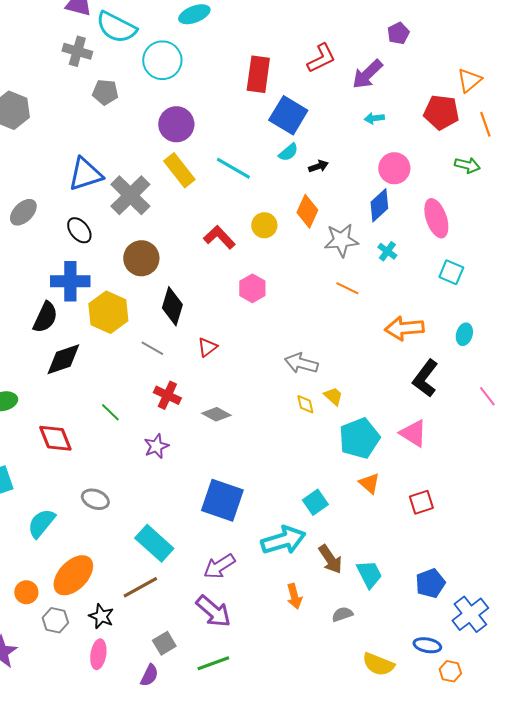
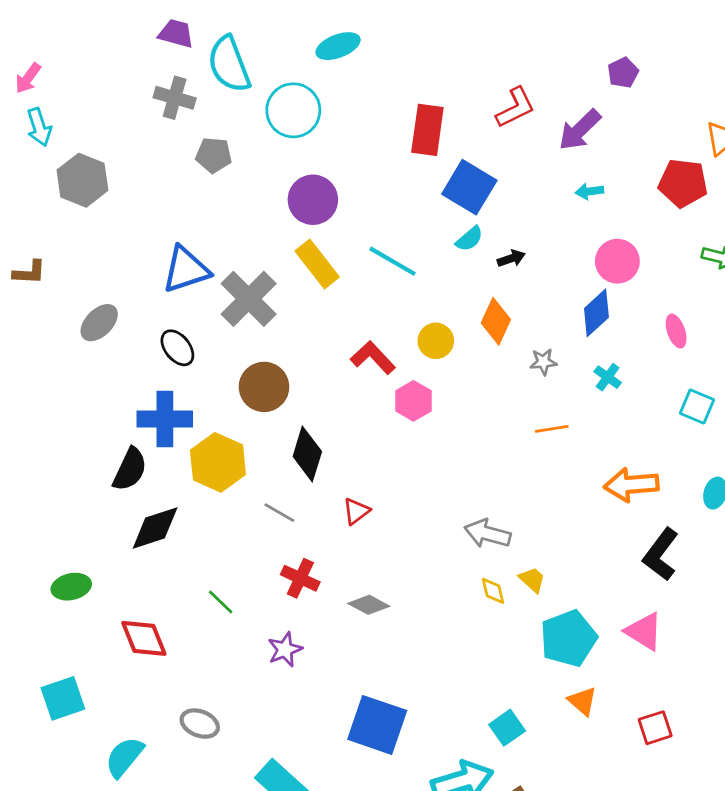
cyan semicircle: (116, 27) -> (229, 64), turned 42
pink ellipse: (436, 218) -> (676, 331), size x0.6
gray star: (341, 240) -> (543, 362), size x0.6
pink hexagon: (252, 288) -> (413, 401), moved
orange line: (347, 288) -> (552, 429), turned -35

